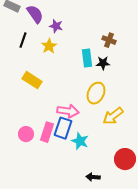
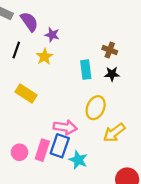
black star: (103, 63) -> (112, 74), moved

